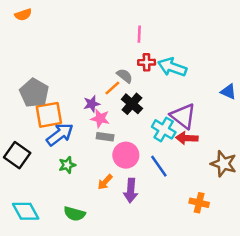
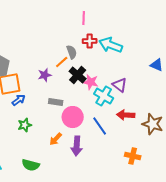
gray semicircle: (125, 76) -> (72, 52), turned 32
purple triangle: (183, 116) -> (120, 85), size x0.7
pink star: (100, 118) -> (91, 82), moved
blue arrow: (60, 134) -> (19, 100), size x0.6
red arrow: (187, 138) -> (126, 115), moved

